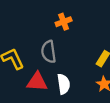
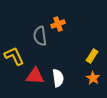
gray semicircle: (49, 52) -> (40, 36), moved

